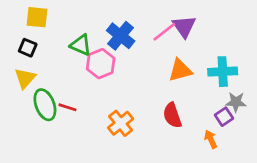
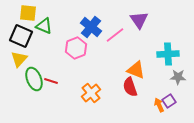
pink line: (164, 32) -> (115, 35), moved
green triangle: (81, 45) -> (44, 26), moved
black square: (28, 48) -> (21, 36), size x1.6
orange triangle: (180, 70) -> (136, 70), moved, turned 36
purple square: (224, 117) -> (169, 101), moved

